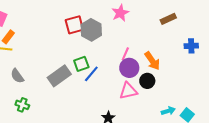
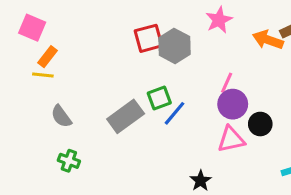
orange arrow: (152, 61) -> (268, 40), moved, turned 144

